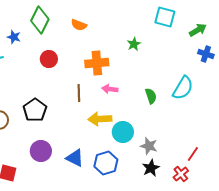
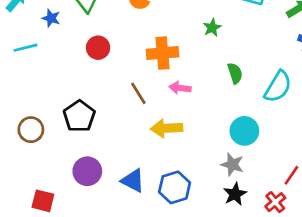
brown line: (79, 93) -> (138, 93), turned -30
green semicircle: (151, 96) -> (235, 73), moved
cyan circle: (123, 132) -> (244, 131), moved

